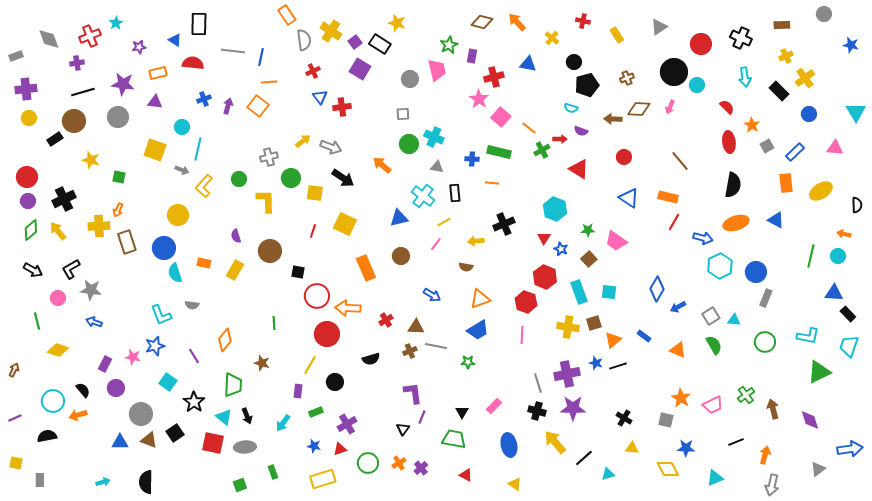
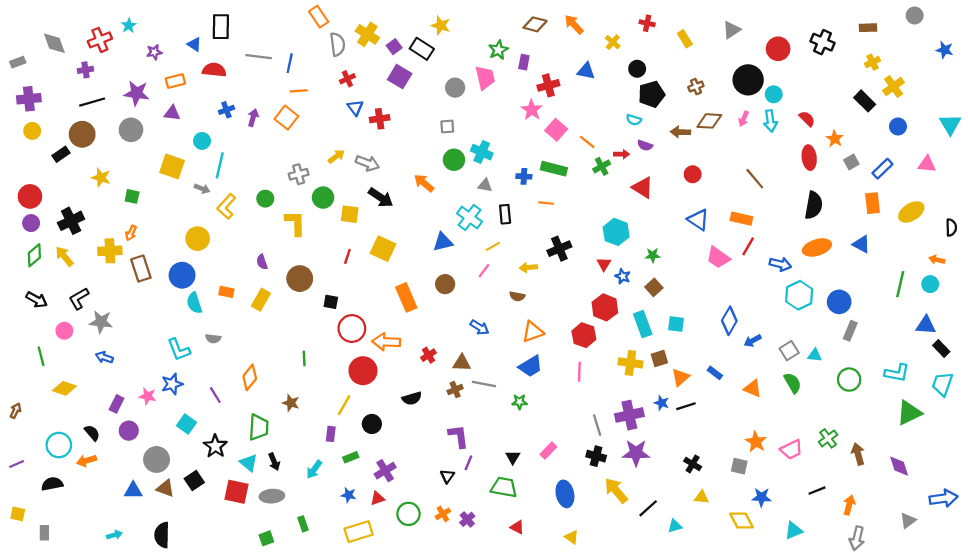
cyan arrow: (745, 77) -> (770, 121), moved
pink trapezoid: (616, 241) -> (718, 257), moved

